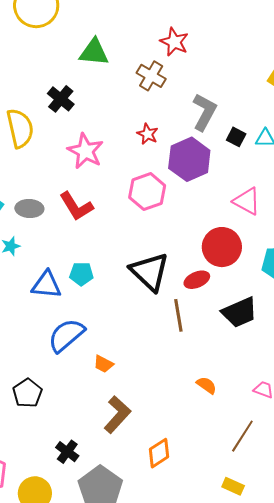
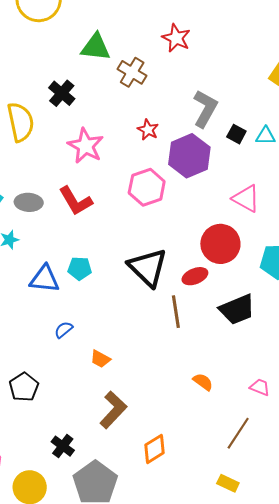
brown cross: (151, 76) -> (132, 72), moved
blue semicircle: (66, 335) -> (64, 330), size x0.5

